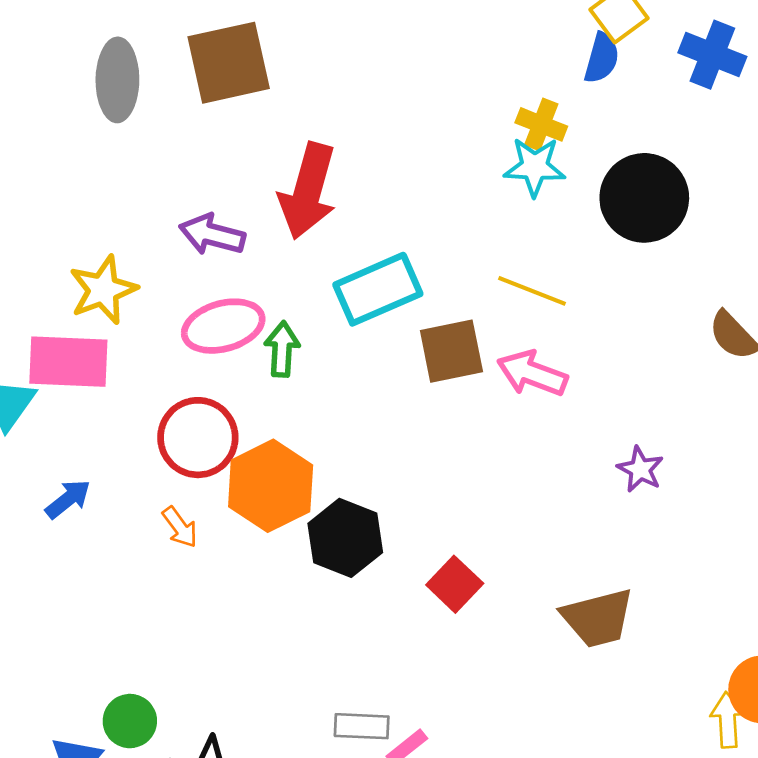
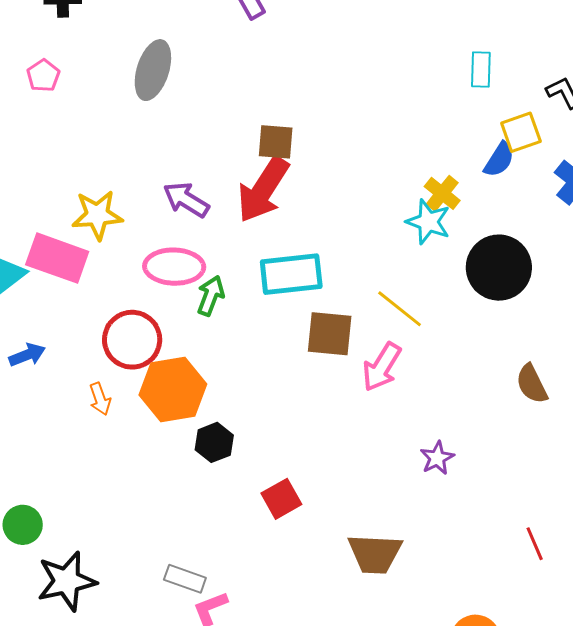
brown square: (229, 63) -> (276, 142), moved, size x0.6
pink arrow: (532, 373) -> (382, 367), turned -96
black hexagon: (345, 538) -> (214, 442), size x0.7

